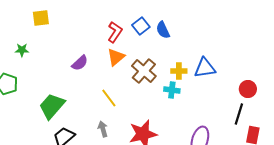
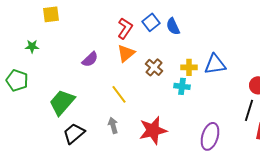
brown cross: (144, 71) -> (154, 67), size x0.7

